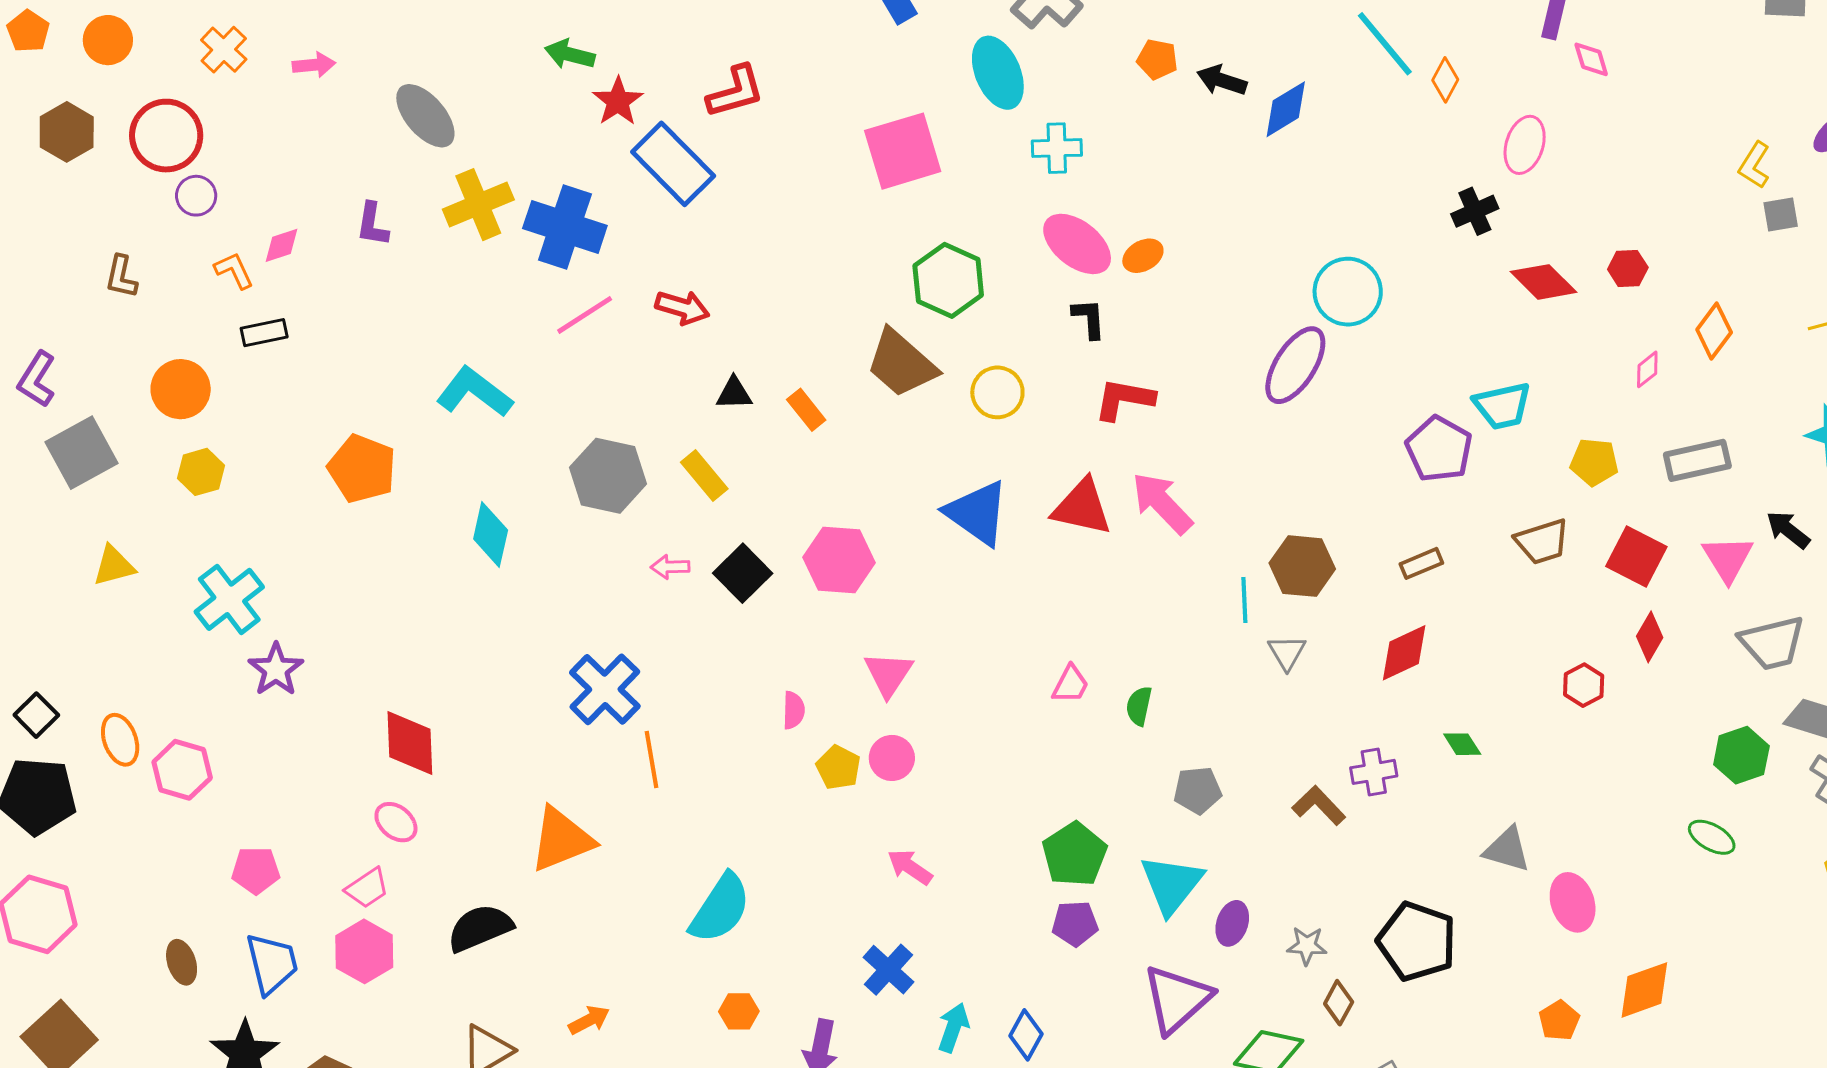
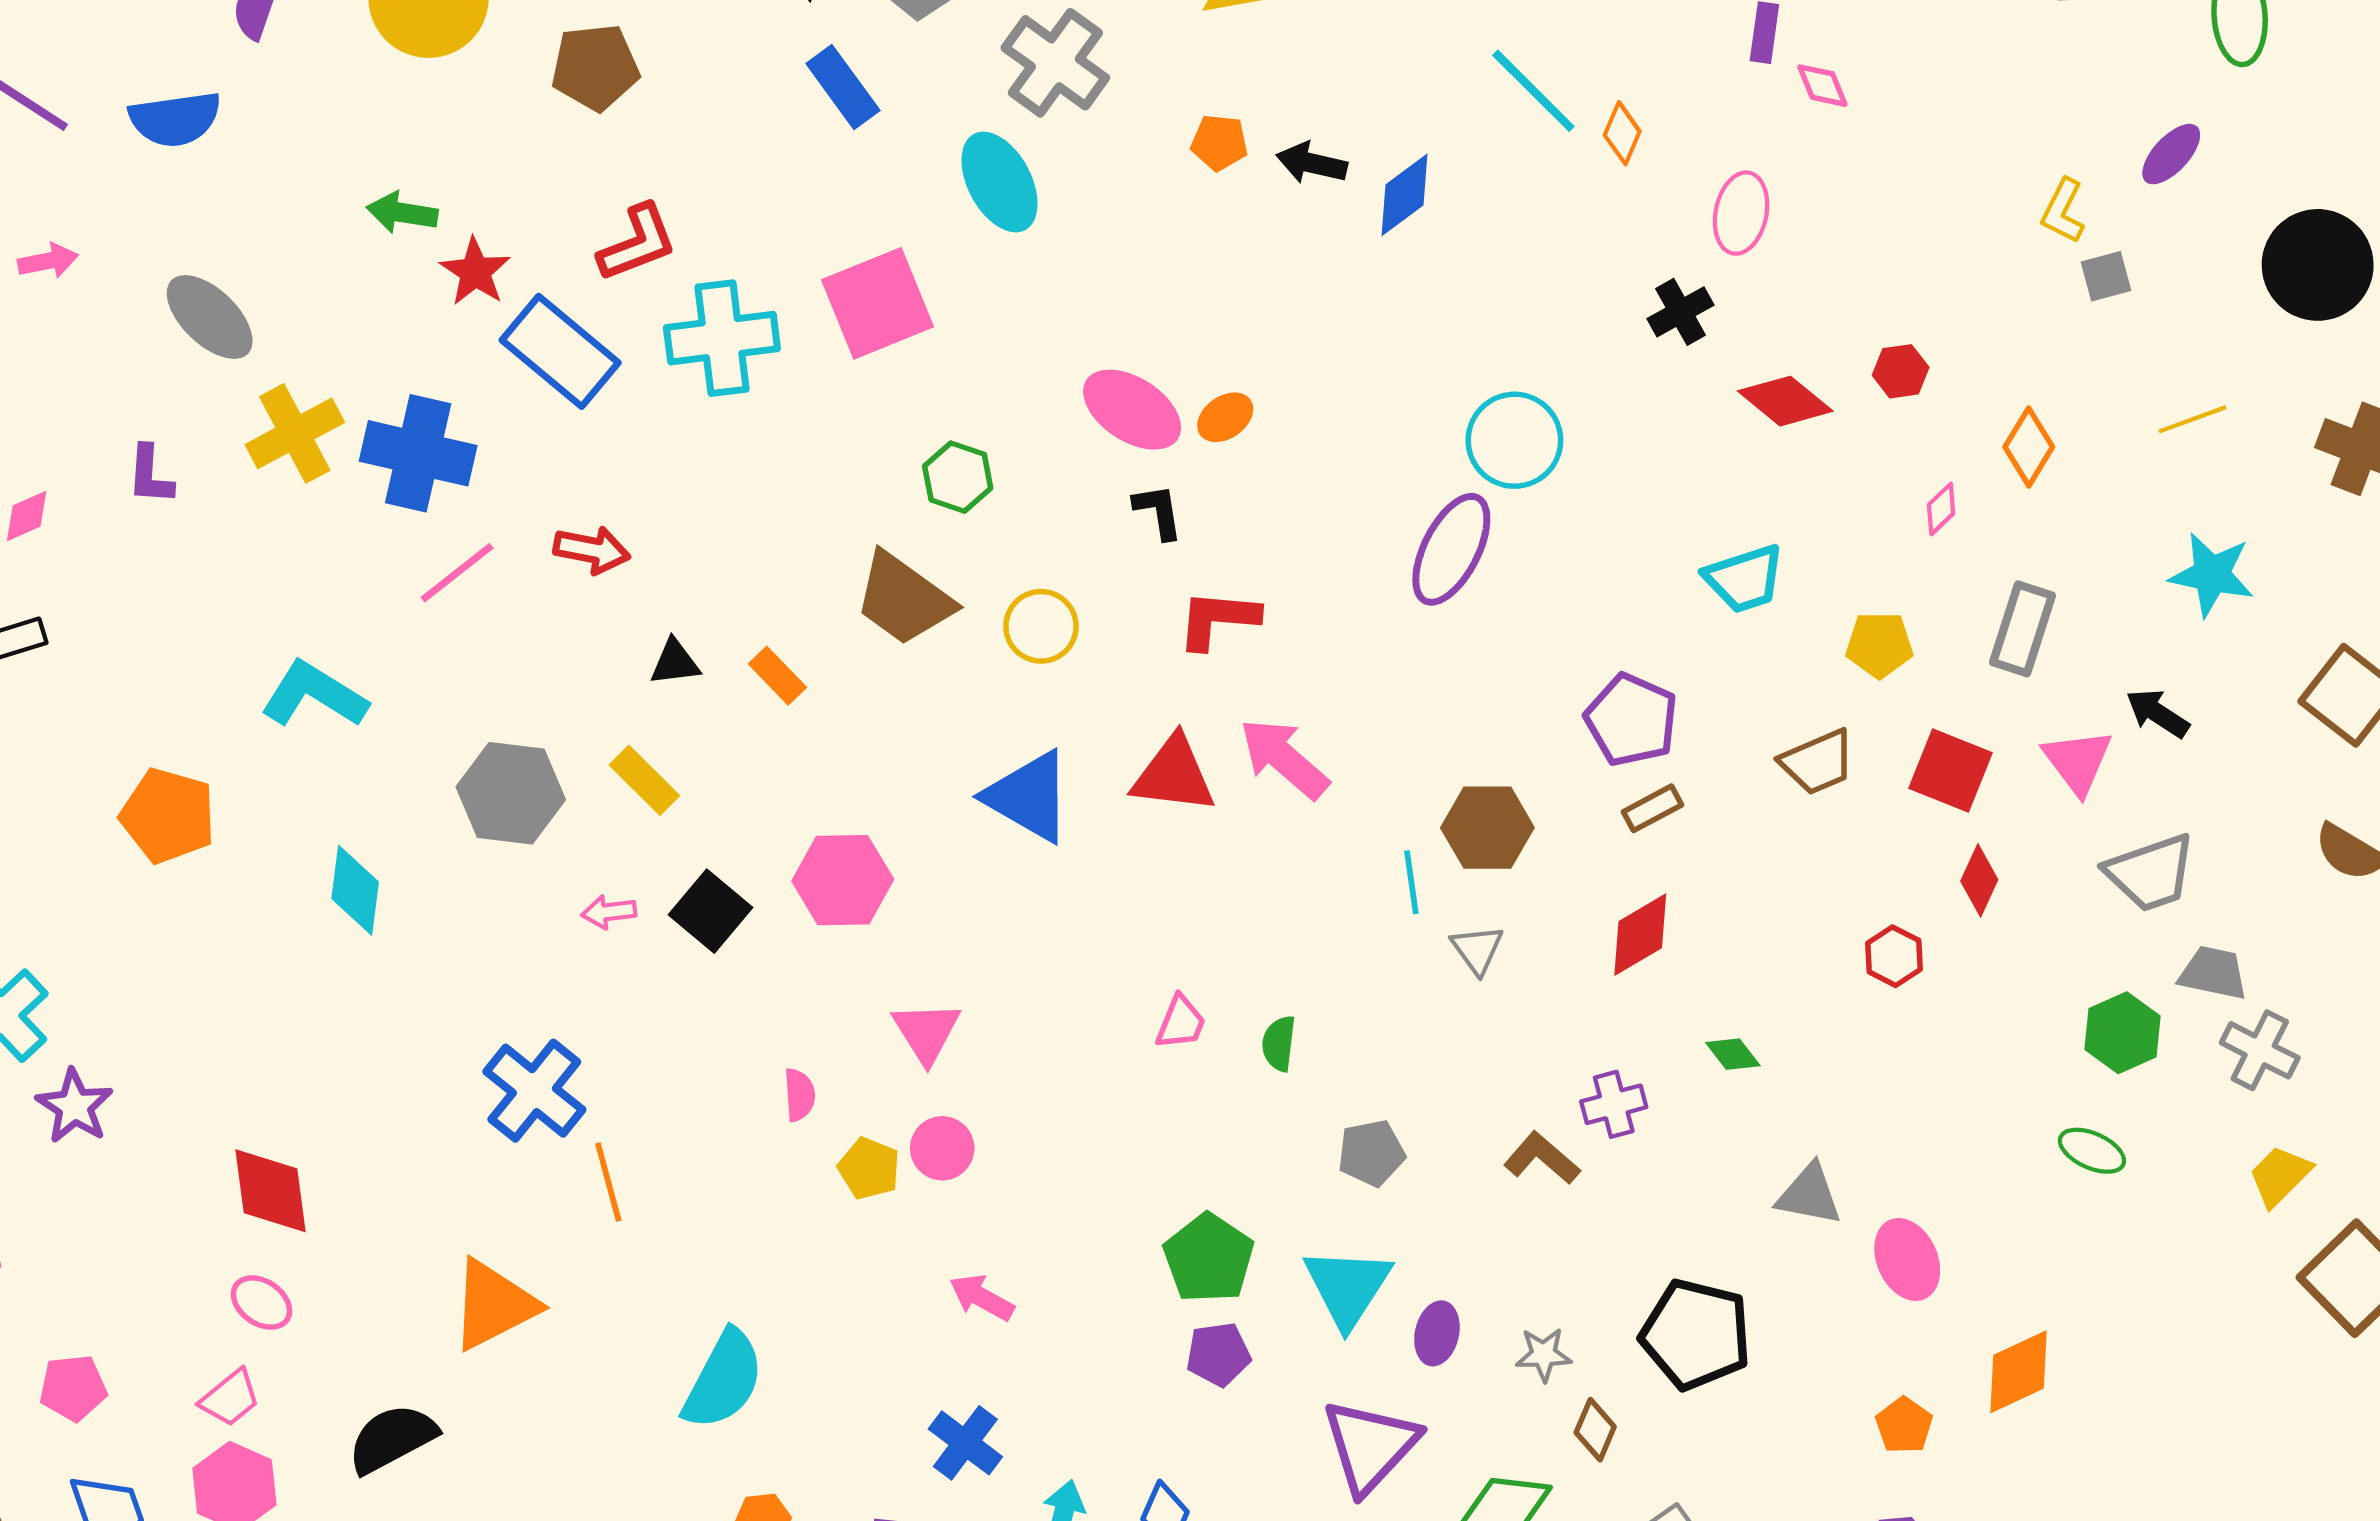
cyan cross: (1057, 148) -> (722, 338), moved, size x1.6
green hexagon: (948, 280) -> (958, 477), size x0.7
purple pentagon: (1439, 449) -> (1631, 720), moved
gray rectangle: (1697, 460) -> (2022, 629), turned -54

